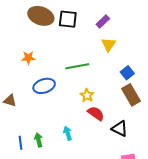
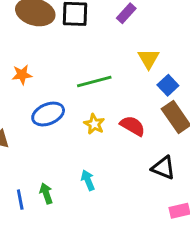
yellow triangle: (109, 45) -> (149, 59), moved
yellow star: (87, 95) -> (94, 124), moved
red semicircle: (96, 113) -> (133, 126), moved

